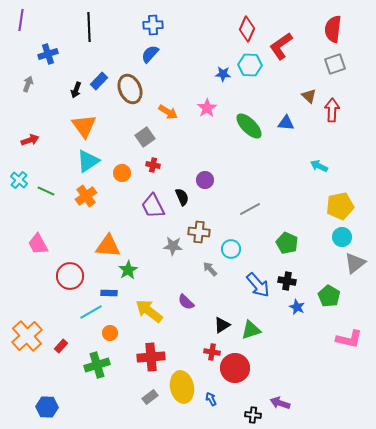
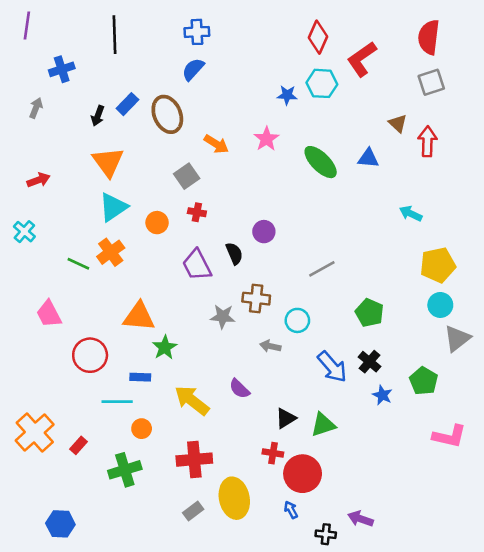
green line: (46, 191) -> (78, 264), moved
gray arrow: (210, 269) -> (270, 346), turned -35
black cross: (287, 281) -> (369, 362), turned 30
cyan line: (91, 312) -> (117, 402), turned 30
blue arrow: (211, 399) -> (291, 510), moved

